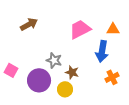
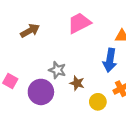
pink trapezoid: (80, 29) -> (79, 23), moved
yellow circle: (65, 89) -> (98, 102), moved

